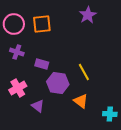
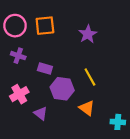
purple star: (88, 15) -> (88, 34), moved

